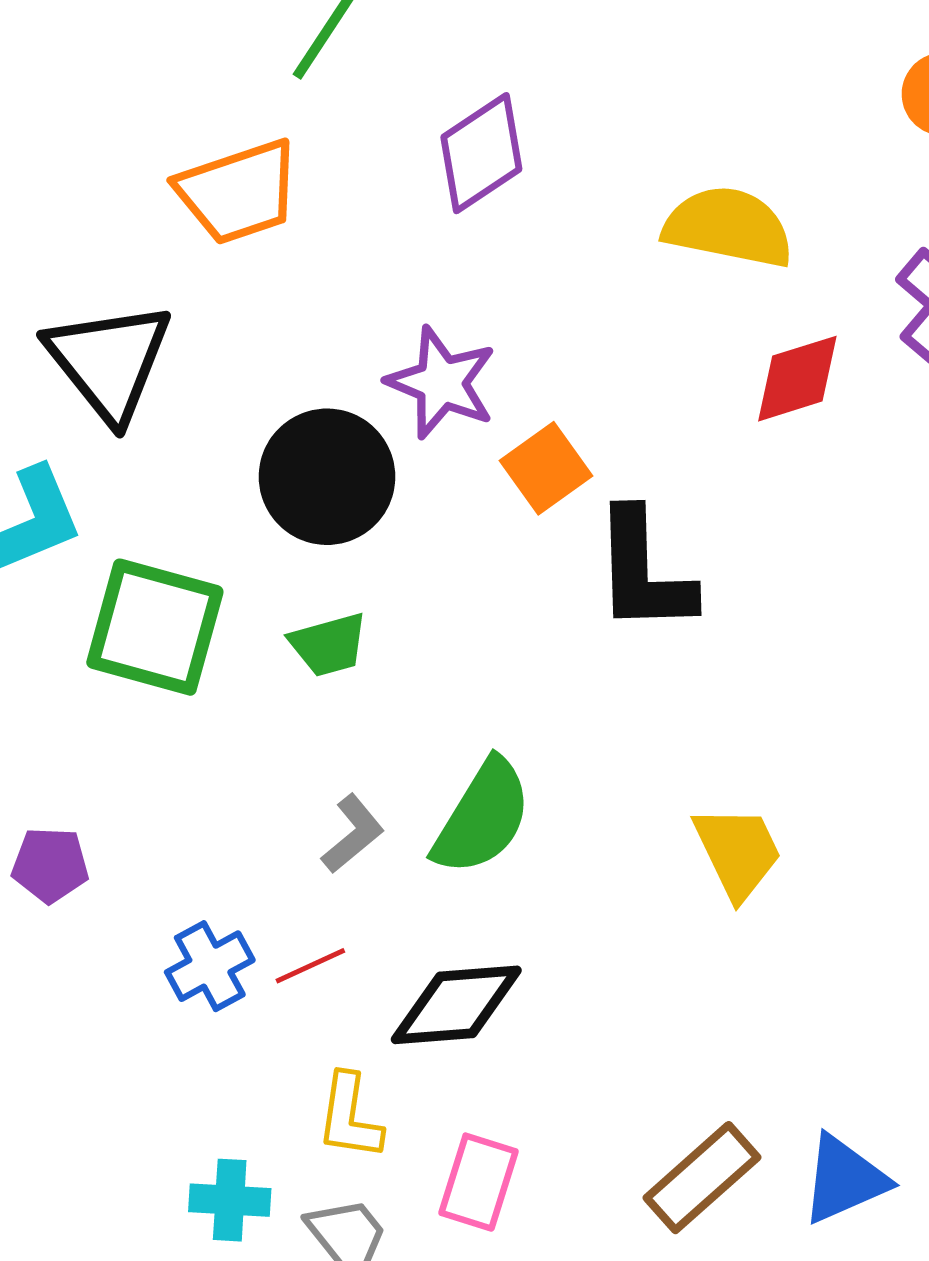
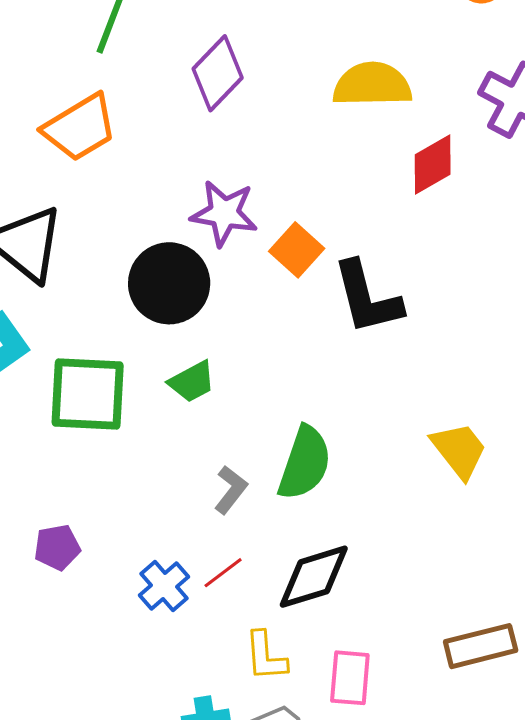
brown rectangle: (702, 1178) -> (481, 646), turned 40

